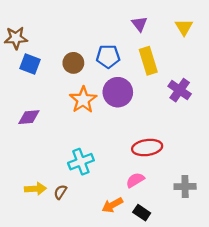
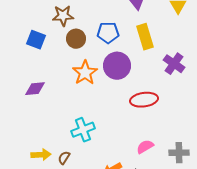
brown star: (16, 38) -> (63, 16), moved
red ellipse: (147, 148) -> (144, 100), moved
pink semicircle: (135, 180) -> (145, 147), moved

